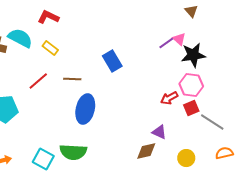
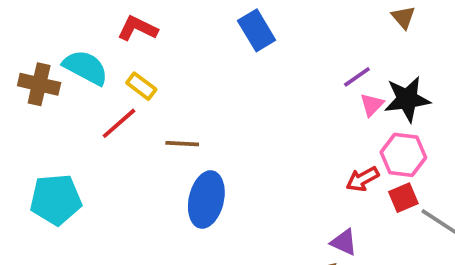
pink triangle: (179, 39) -> (372, 105), moved, turned 32
blue rectangle: (112, 61) -> (257, 30), moved
red line: (38, 81) -> (119, 123), moved

